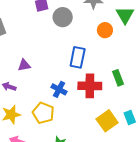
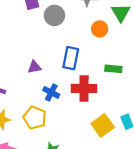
purple triangle: (24, 65) -> (34, 67), moved
green rectangle: (118, 78) -> (113, 69), moved, turned -63

